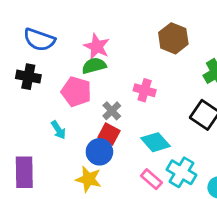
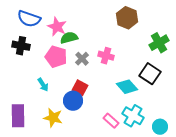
pink star: (97, 46) -> (57, 27), moved
gray cross: (112, 111) -> (82, 59), moved
cyan diamond: (156, 142) -> (127, 87), moved
yellow star: (89, 179) -> (53, 118), moved

